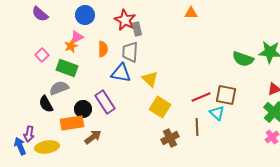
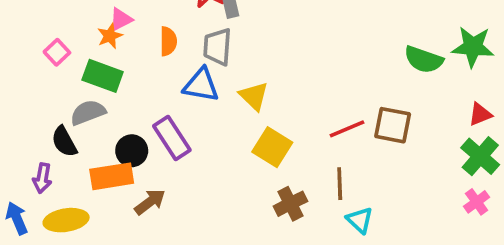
cyan triangle: (217, 113) -> (360, 220), moved
purple arrow: (29, 134) -> (42, 178), moved

